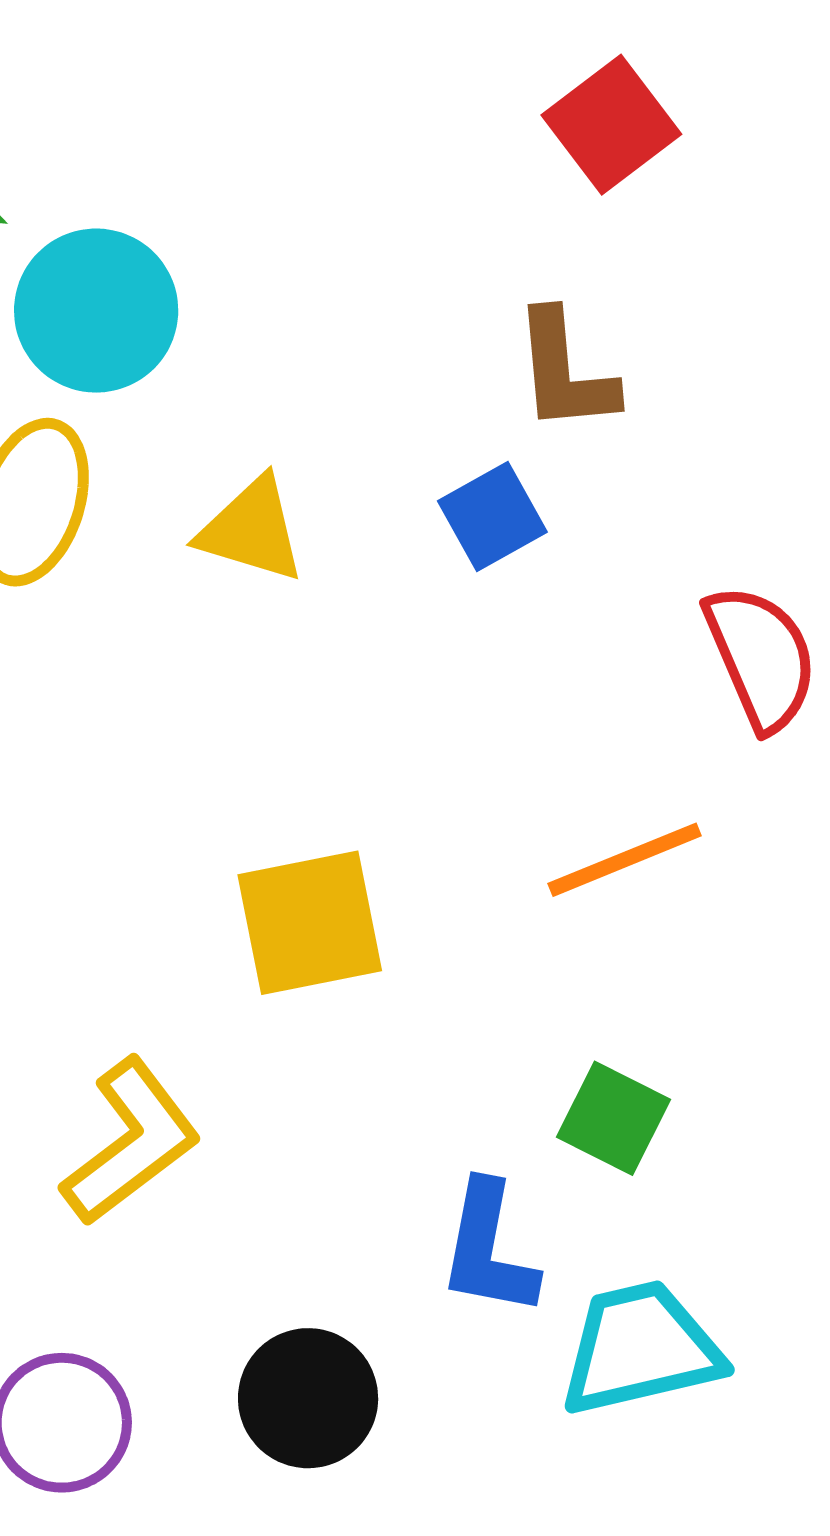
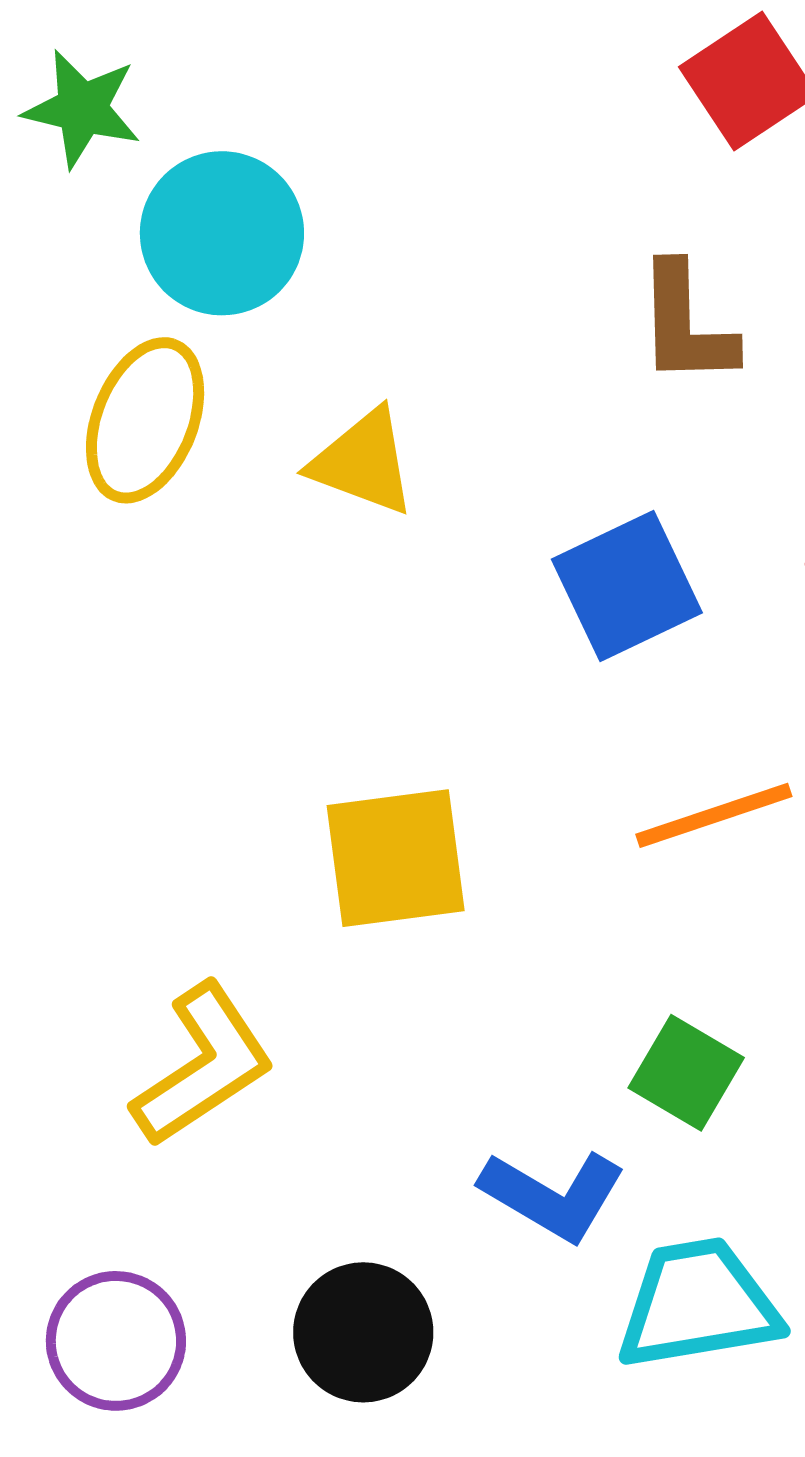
blue square: (492, 516) -> (627, 586), moved, size x1.4
blue L-shape: (488, 1249) -> (553, 1195), turned -74

